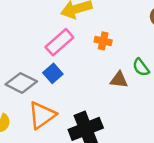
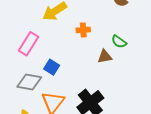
pink rectangle: (59, 42) -> (29, 44), moved

